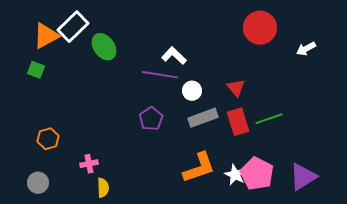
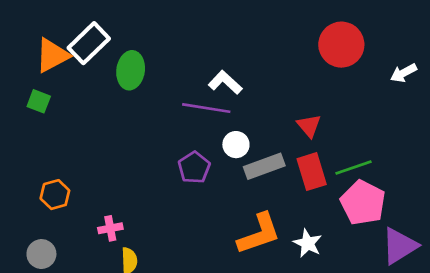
green ellipse: (104, 47) -> (131, 70), turned 44
white circle: (192, 91) -> (236, 145), moved
pink pentagon: (257, 174) -> (363, 203), moved

